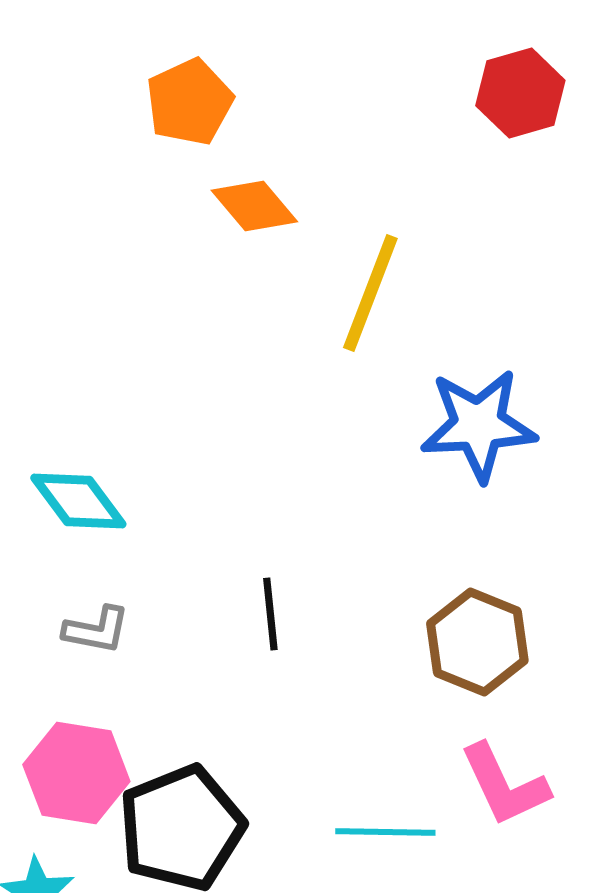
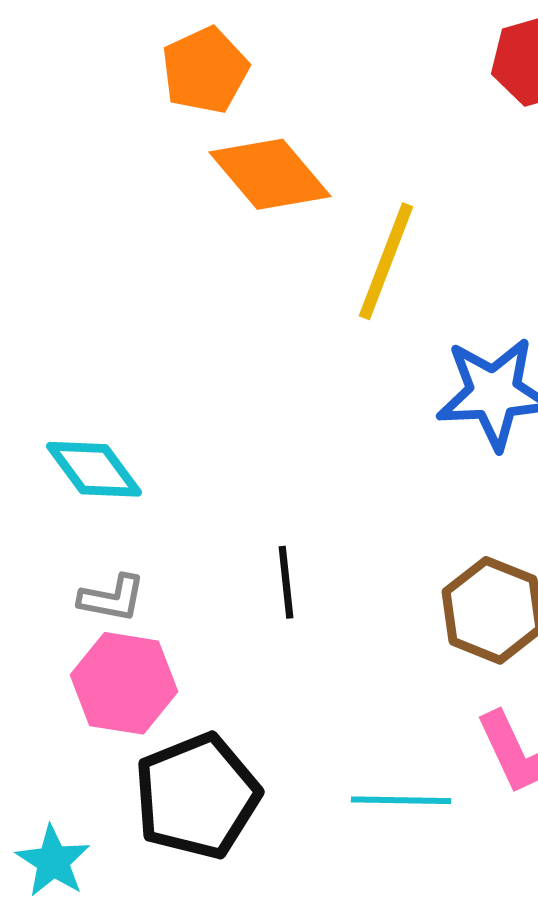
orange diamond: (254, 206) -> (270, 174), size x1.4
pink hexagon: (76, 773) -> (124, 683), moved

